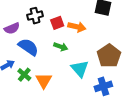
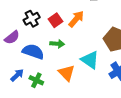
orange arrow: (77, 27) -> (76, 19), turned -48
green arrow: (61, 47) -> (57, 44), moved
orange triangle: (44, 81) -> (67, 73), moved

